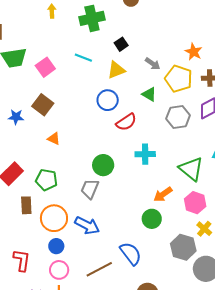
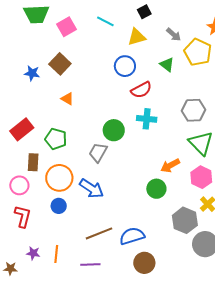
gray hexagon: (178, 117) -> (193, 110), moved
cyan cross: (145, 154) -> (147, 119), moved
blue semicircle: (131, 253) -> (132, 236), moved, turned -75
pink circle: (59, 270) -> (19, 185), moved

